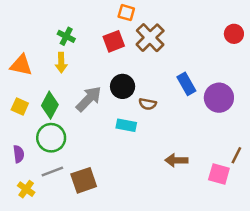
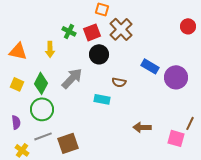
green cross: (66, 36) -> (69, 31), moved
blue rectangle: (186, 84) -> (150, 66), turned -30
black circle: (123, 86) -> (99, 54), moved

